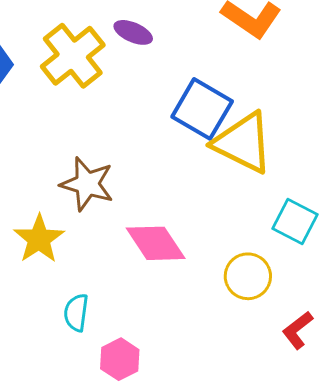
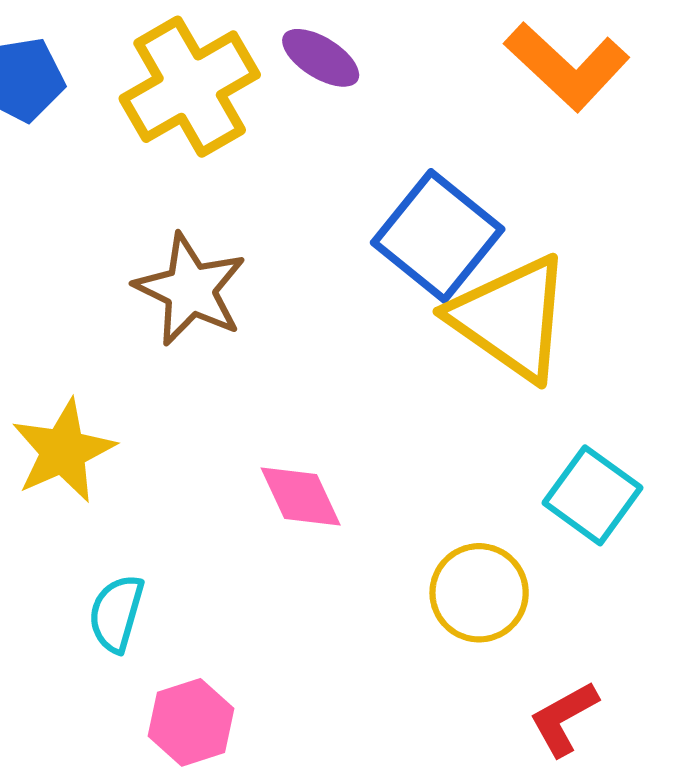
brown star: (87, 184) -> (190, 290), moved
pink diamond: (156, 243) -> (301, 496), size x0.7

